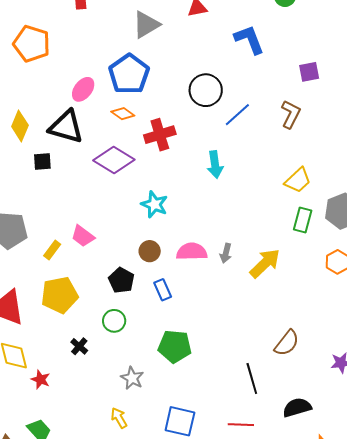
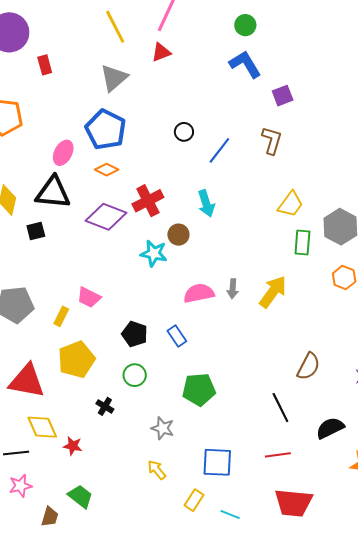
blue L-shape: (249, 39) -> (245, 64), moved
black circle: (206, 90) -> (184, 132), size x0.6
red cross: (160, 135) -> (148, 201), moved
brown circle: (150, 251) -> (178, 235), moved

